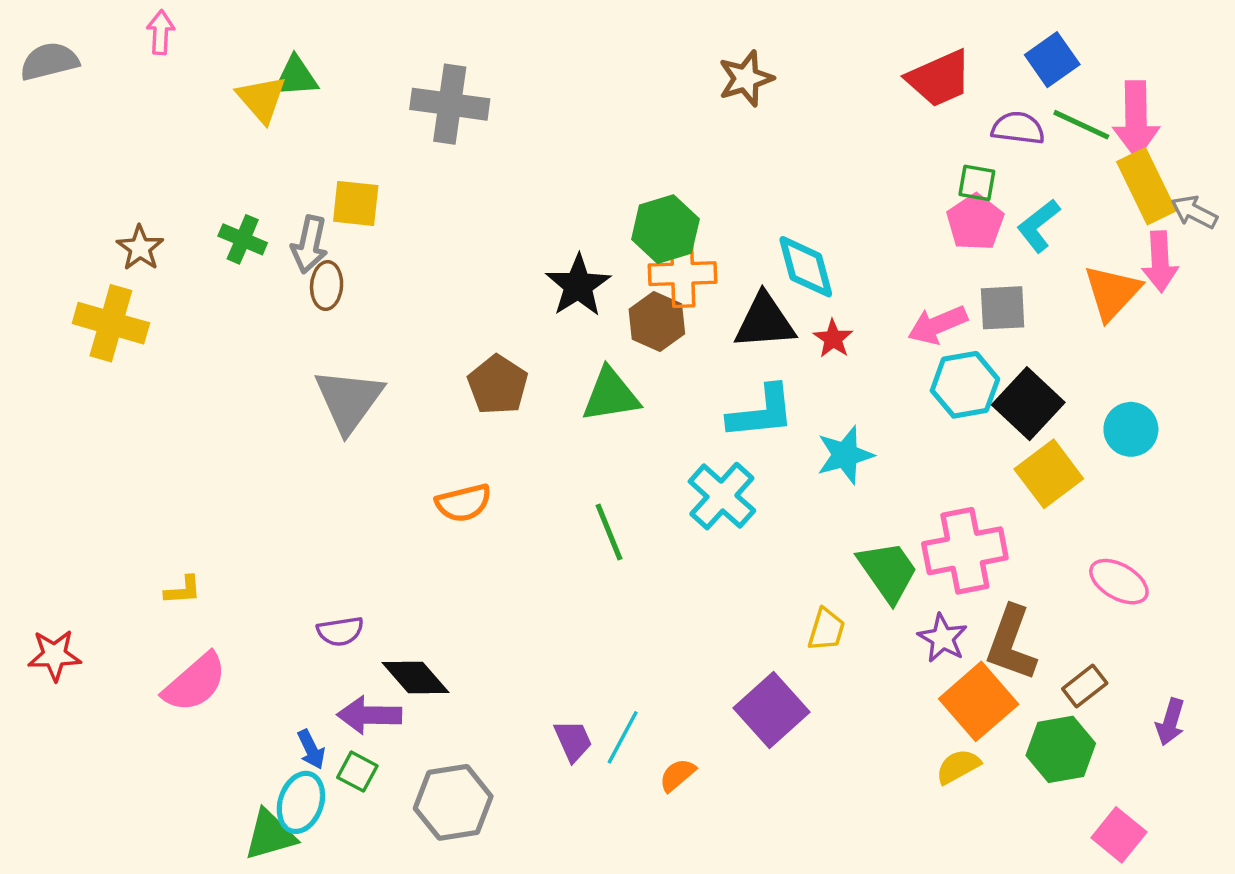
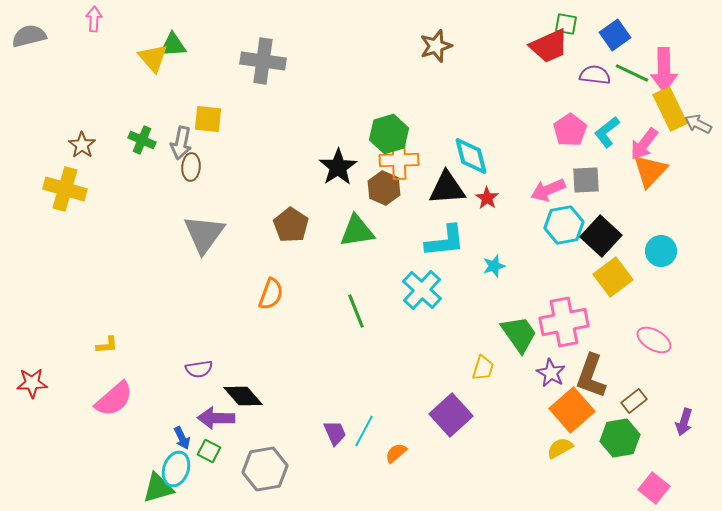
green square: (977, 183) -> (566, 24), moved
pink arrow: (1160, 262) -> (644, 144), moved, turned 40
cyan star: (845, 455) -> (494, 266), size x0.7
orange semicircle: (463, 503) -> (271, 294), turned -56

